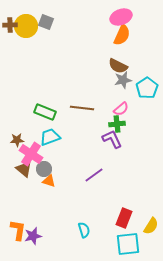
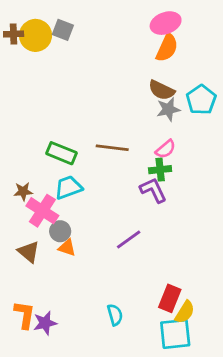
cyan pentagon: (147, 88) -> (201, 100), moved
brown triangle: (24, 169) -> (29, 252), moved
yellow semicircle: (151, 226) -> (185, 312), moved

